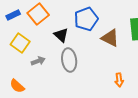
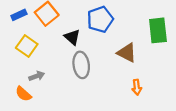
brown triangle: (110, 38) -> (127, 53), moved
gray arrow: (38, 61) -> (37, 76), moved

